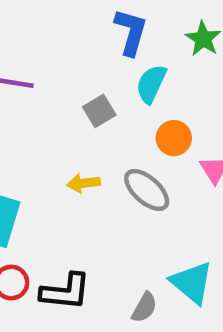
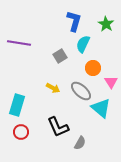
yellow arrow: (83, 183) -> (53, 88), turned -144
cyan triangle: (192, 283) -> (101, 108), moved
black L-shape: (65, 292) -> (58, 127), moved, turned 60

